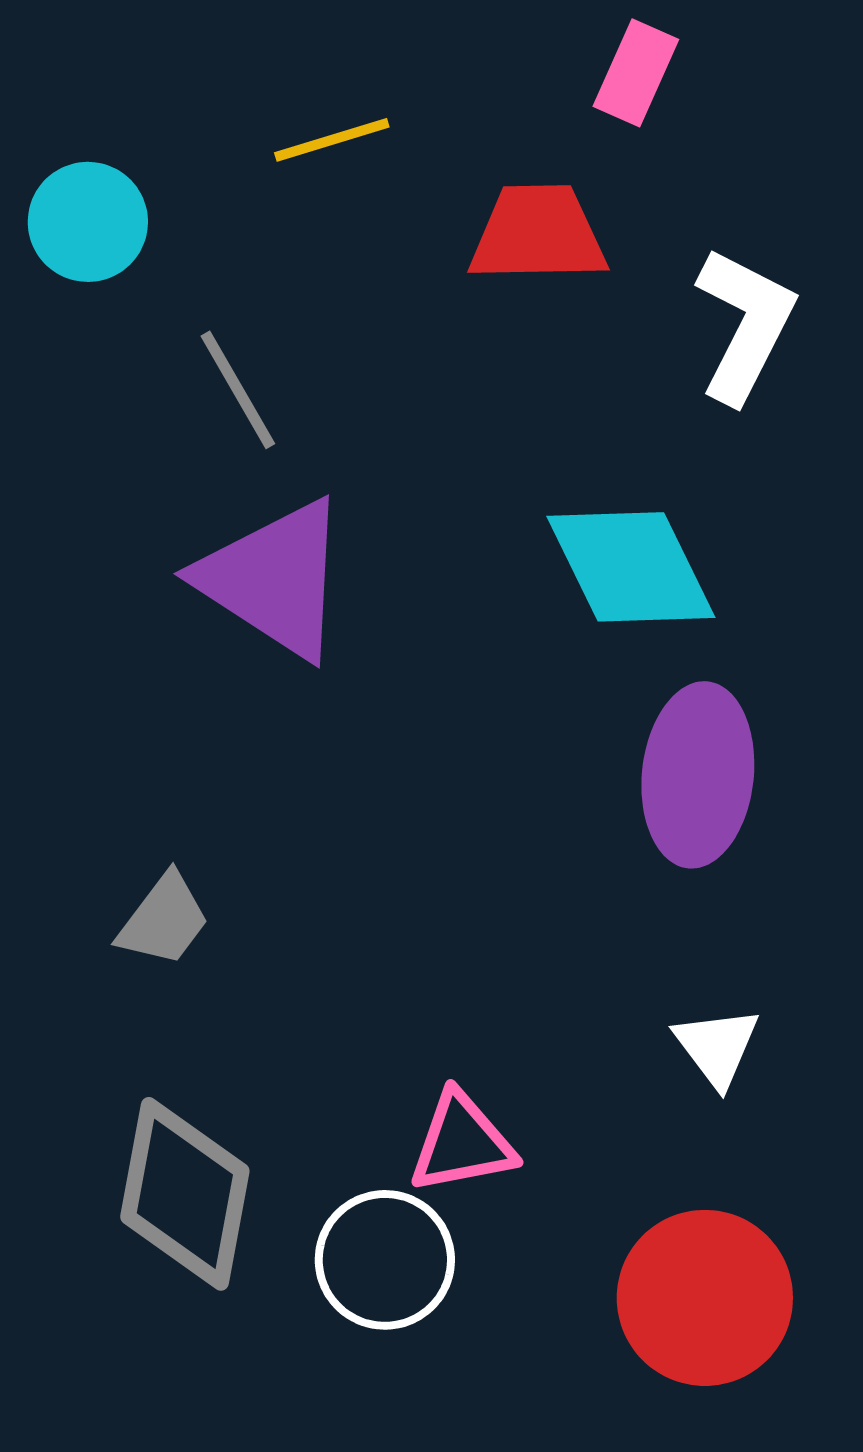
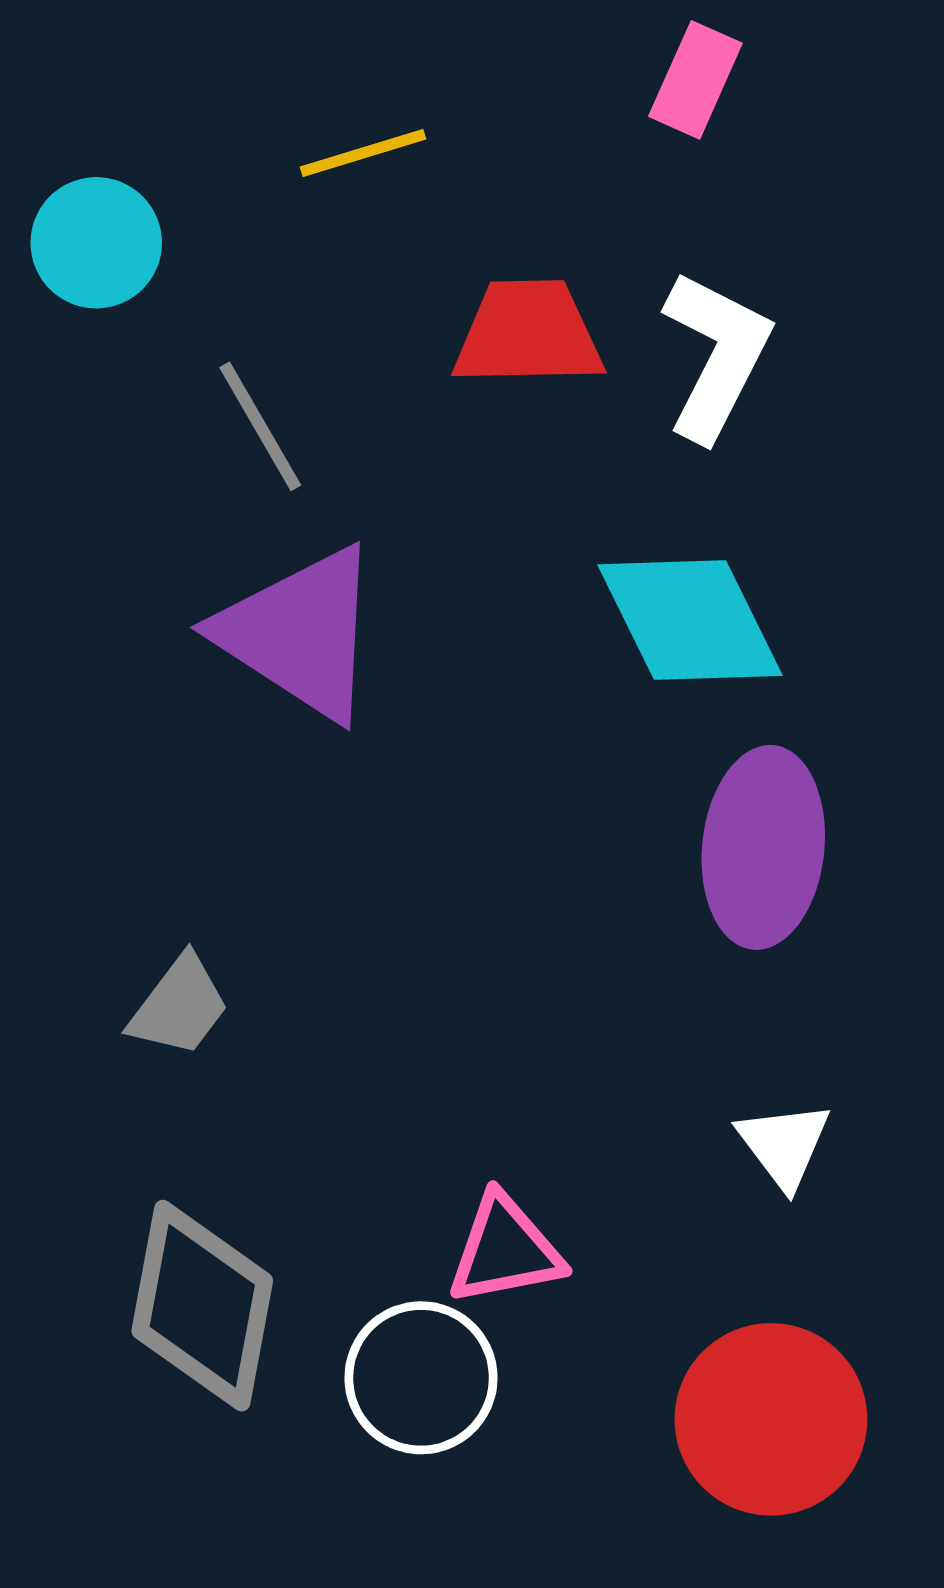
red trapezoid: (538, 234) -> (528, 334), moved
white L-shape: (745, 325) -> (716, 355), moved

